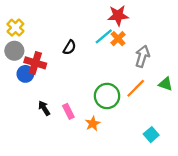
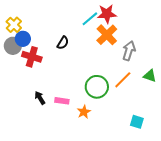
cyan line: (104, 36) -> (90, 19), moved
orange cross: (118, 39) -> (107, 35), size x1.5
blue circle: (25, 74) -> (23, 39), moved
pink rectangle: (68, 111) -> (62, 101), turned -56
cyan square: (151, 135) -> (137, 122), turned -32

